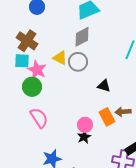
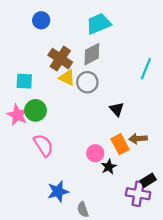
brown cross: (27, 41) -> (60, 59), moved
pink star: (37, 70) -> (17, 115), moved
black triangle: (104, 86) -> (117, 109), turned 32
black star: (84, 137) -> (109, 167), moved

